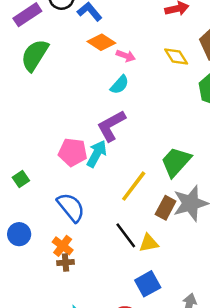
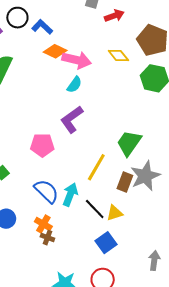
pink arrow: (126, 56) -> (77, 60), size x1.8
cyan arrow: (97, 154) -> (70, 195), moved
brown cross: (66, 263) -> (47, 238), turned 32
blue square: (148, 284) -> (106, 243), moved

